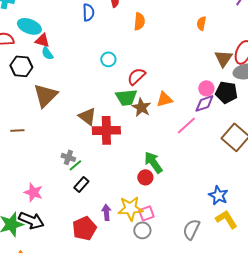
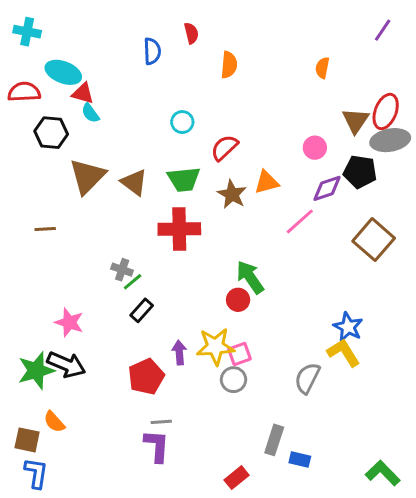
pink circle: (206, 88) -> (315, 148), moved
green trapezoid: (126, 97) -> (184, 179), moved
brown triangle: (87, 116) -> (134, 182), moved
yellow L-shape: (226, 219) -> (343, 353), moved

